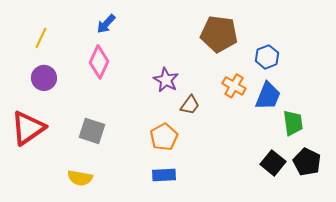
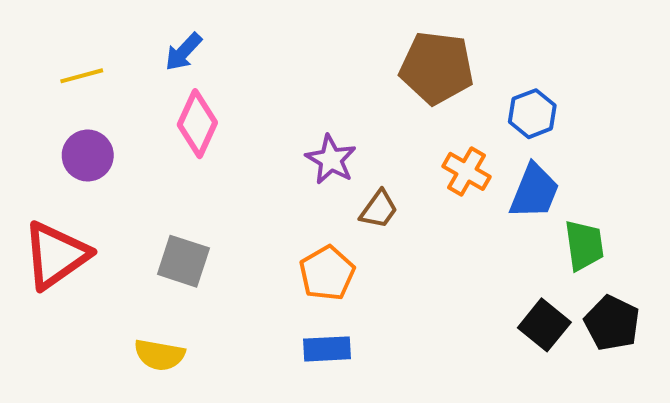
blue arrow: (106, 24) -> (183, 52), moved
yellow line: (41, 38) -> (82, 76), turned 50

